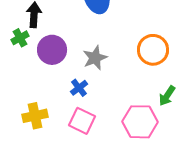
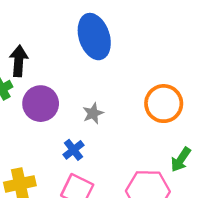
gray star: (95, 58) -> (93, 113), size x0.7

